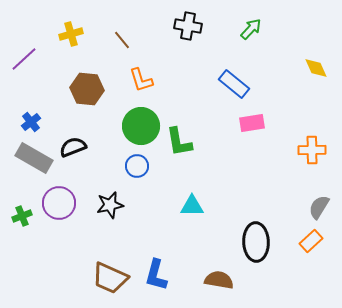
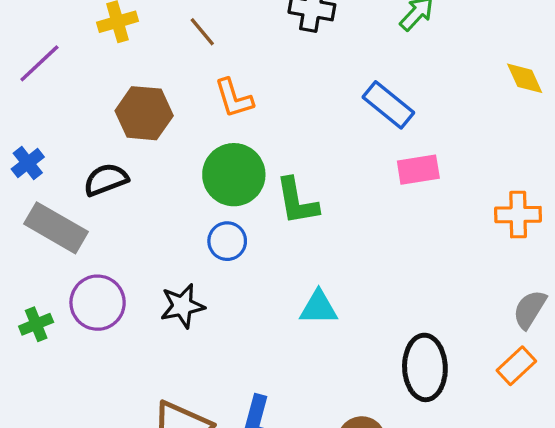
blue cross: (31, 122) -> (28, 163), moved
black semicircle: (73, 147) -> (106, 180), moved

